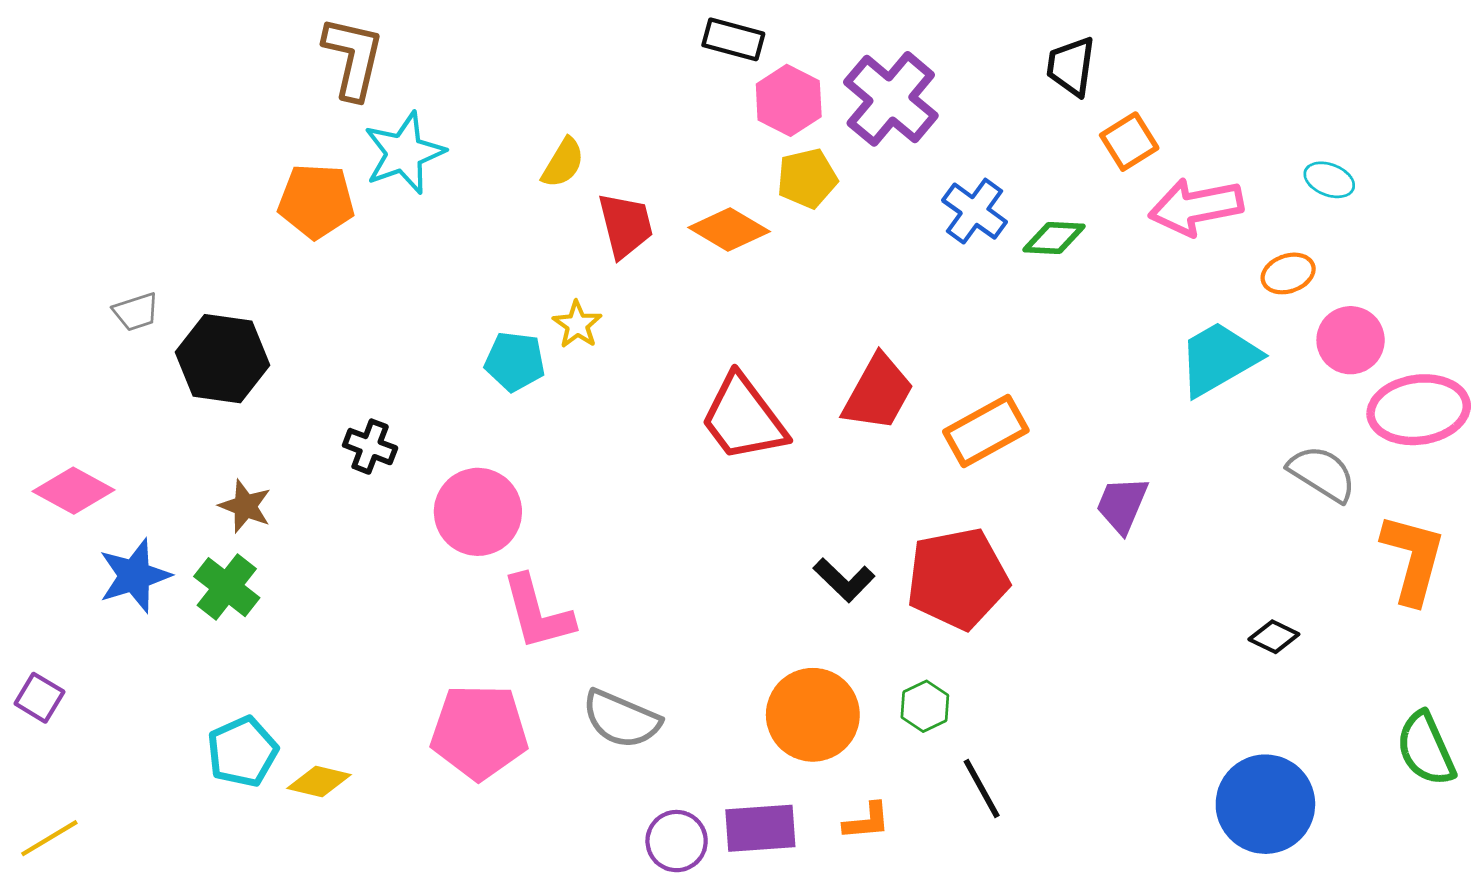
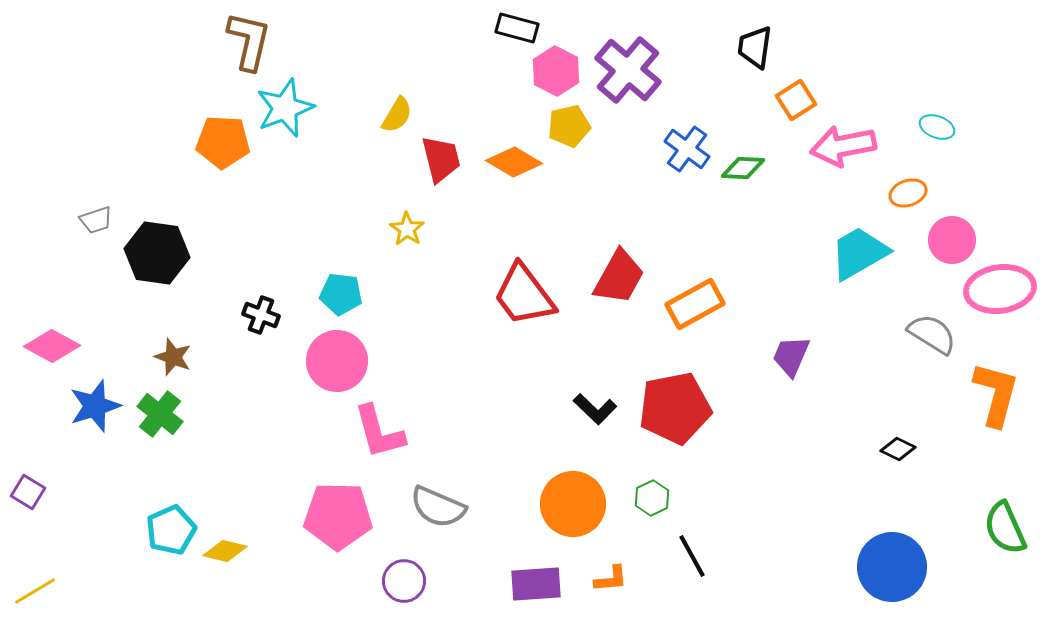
cyan pentagon: (515, 361) -> (341, 294), moved
purple circle: (677, 841) -> (404, 581), moved

